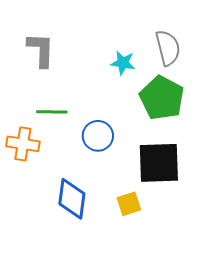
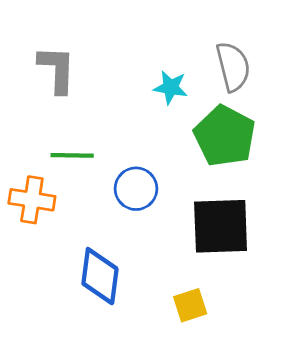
yellow square: (129, 204) -> (190, 305), moved

